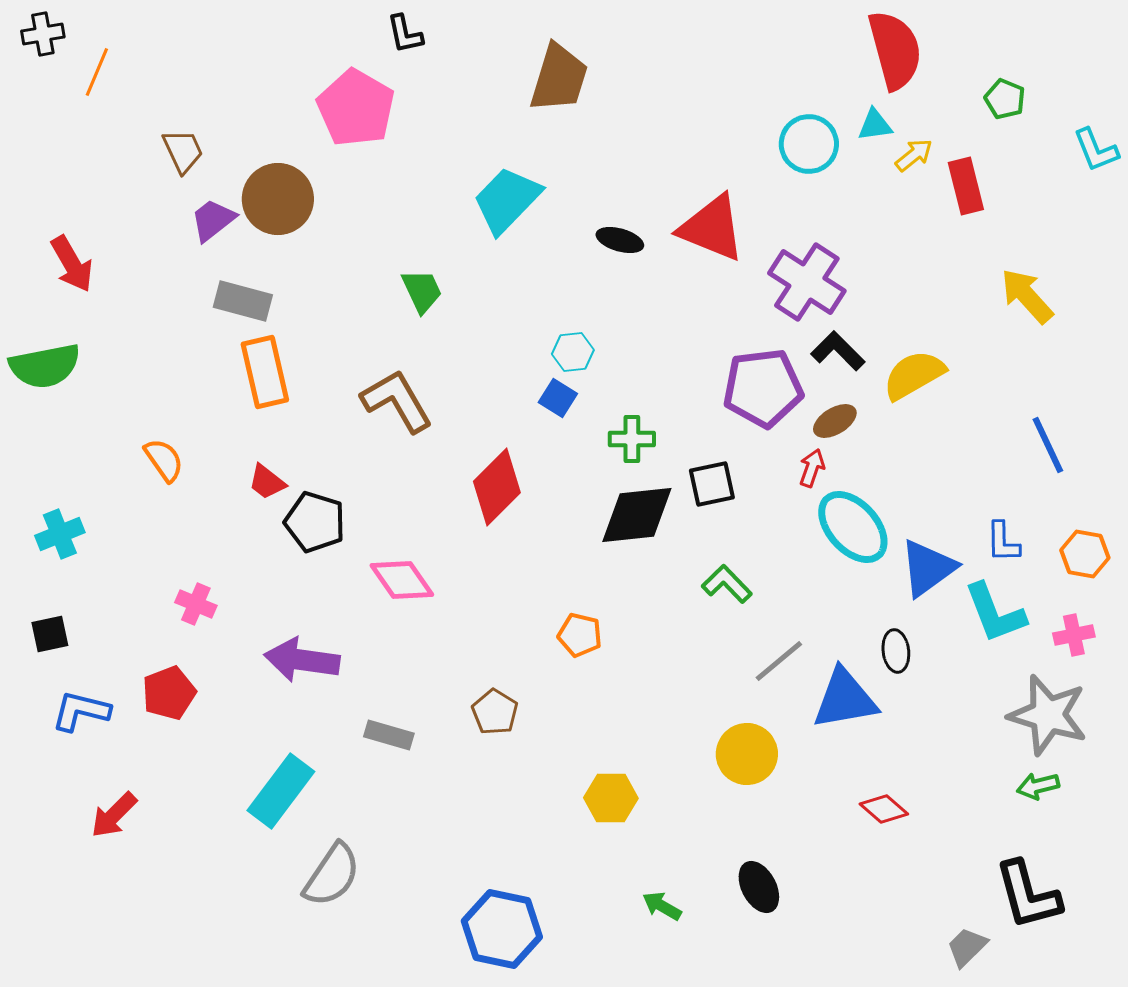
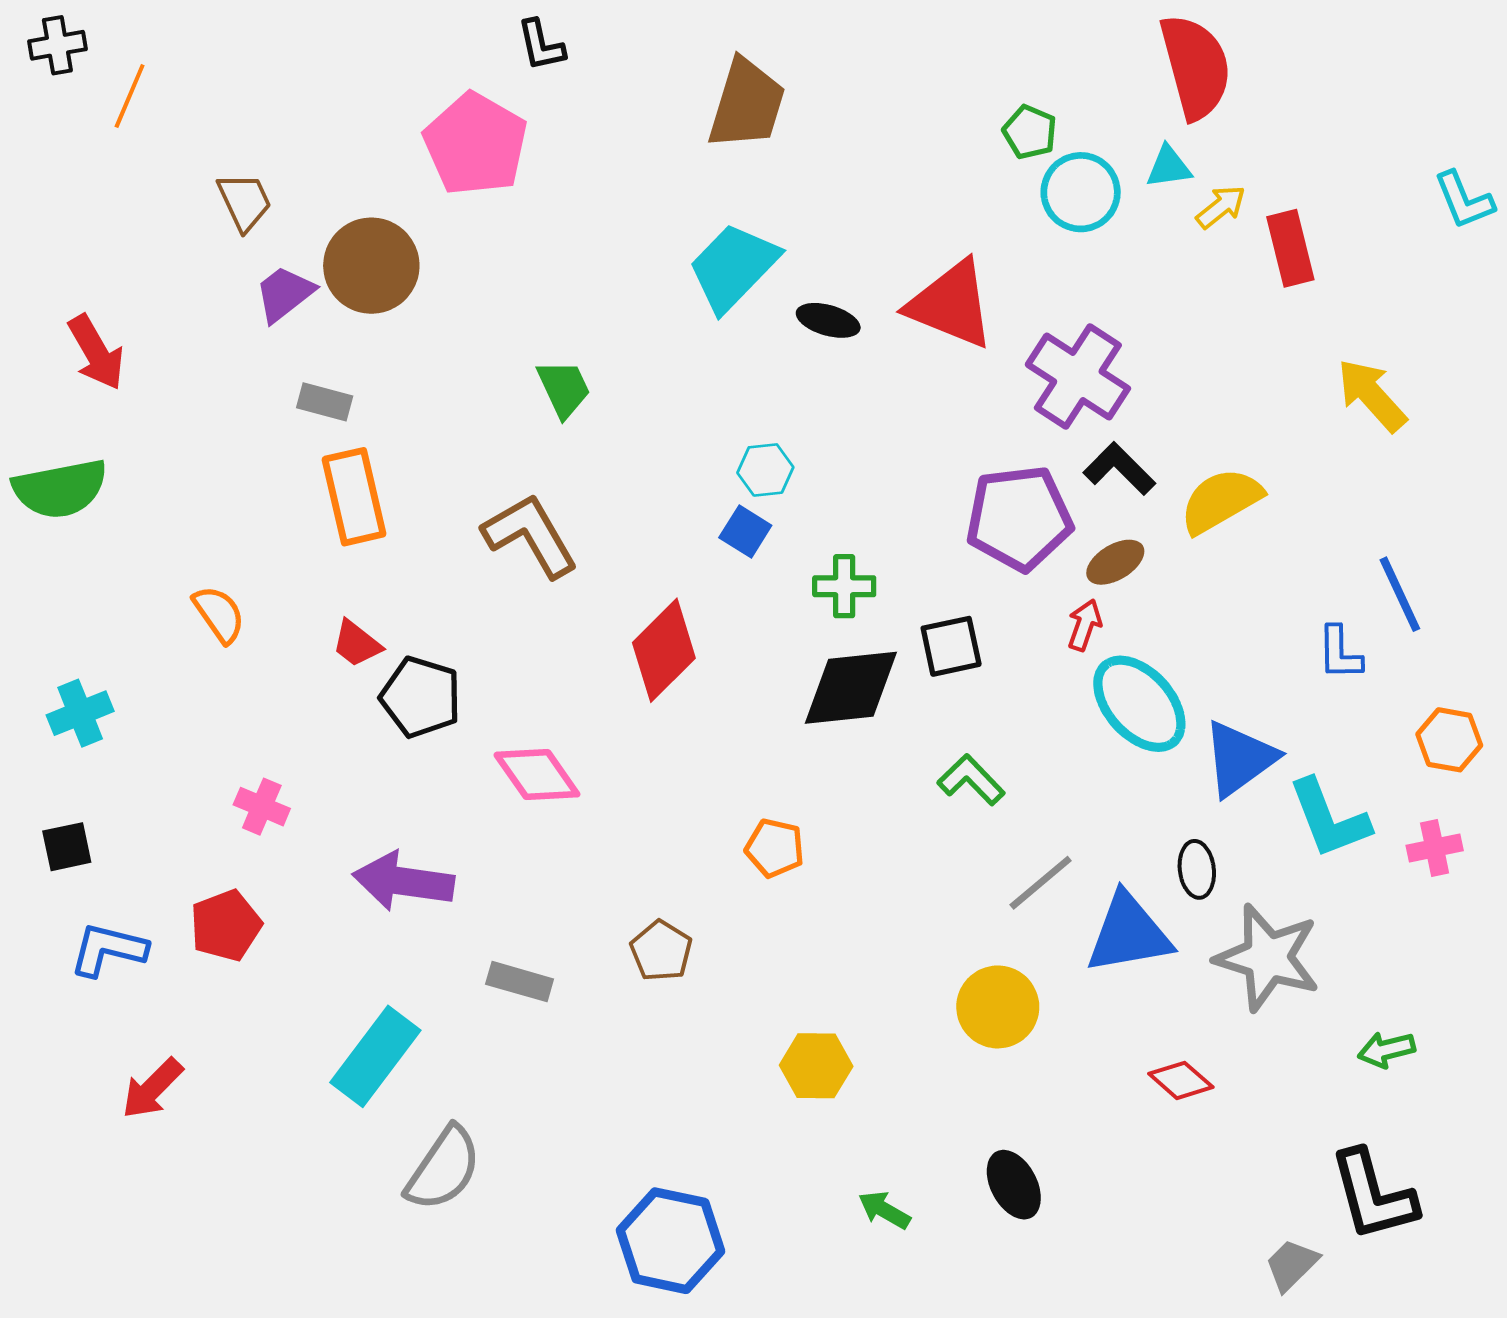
green pentagon: (1005, 99) -> (1030, 132), moved
cyan trapezoid: (507, 200) -> (733, 267), moved
gray rectangle: (243, 301) -> (325, 402), size x0.7
blue L-shape: (1003, 542) -> (1340, 653), moved
gray star: (1048, 715) -> (1268, 958), moved

